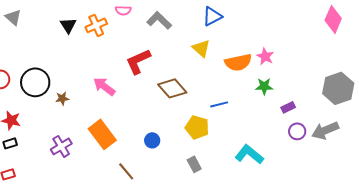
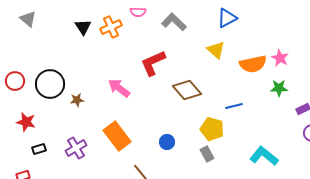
black rectangle: (10, 143) -> (39, 149), moved
gray rectangle: (194, 164) -> (207, 154), moved

